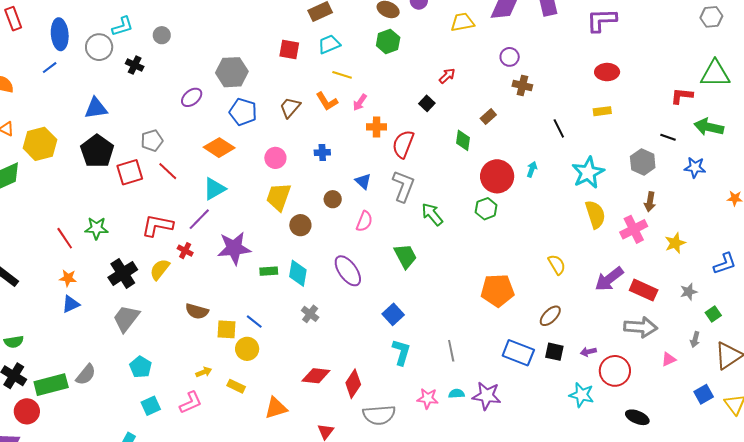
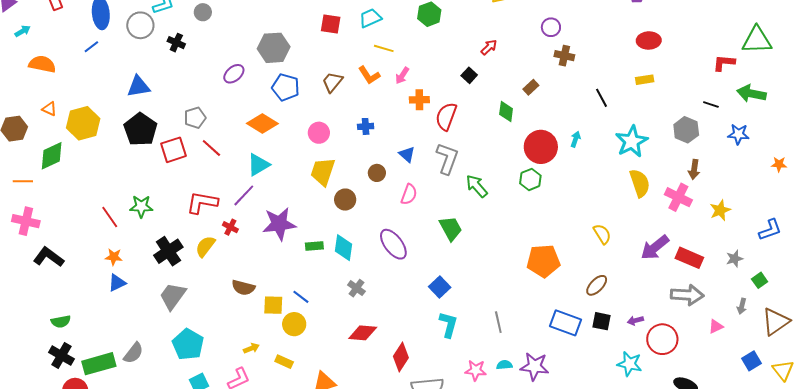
pink cross: (634, 229) -> (678, 197), turned -36
cyan pentagon: (141, 367) -> (188, 344), size x1.4
red diamond: (316, 376) -> (363, 333), moved

